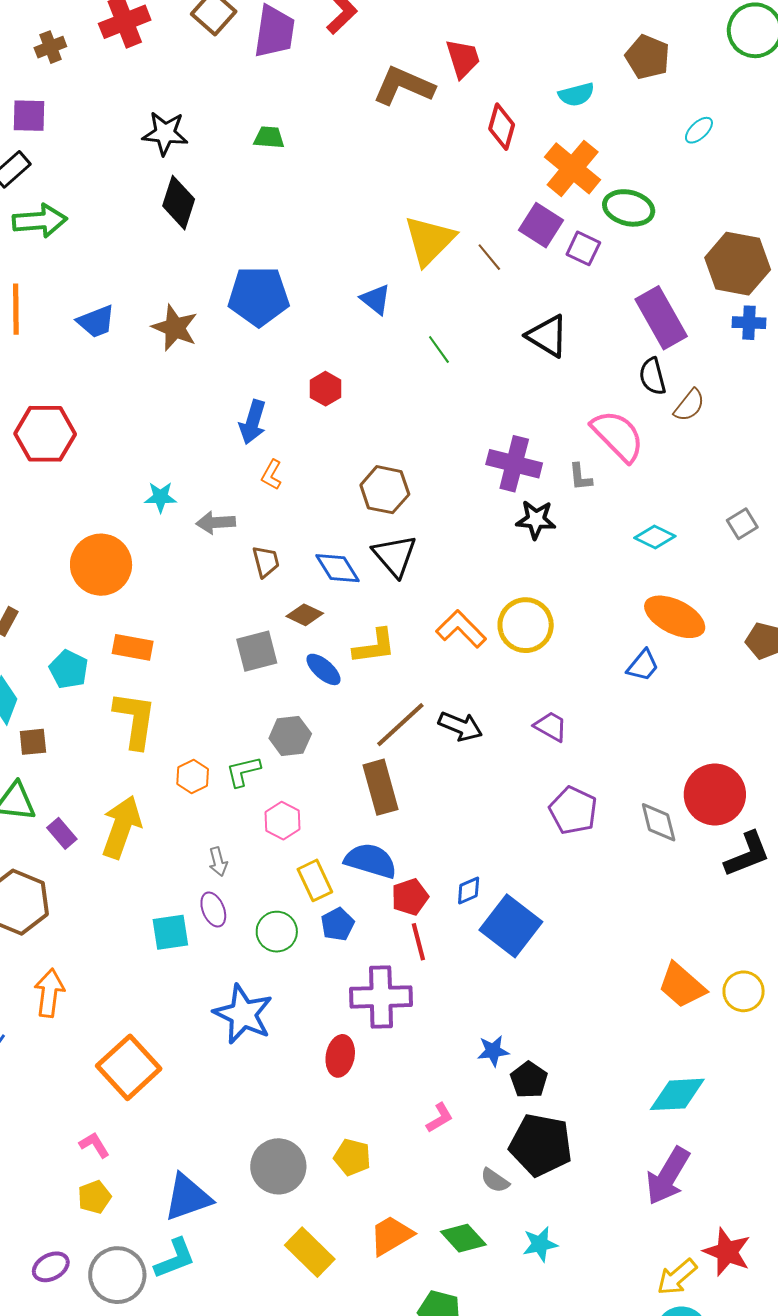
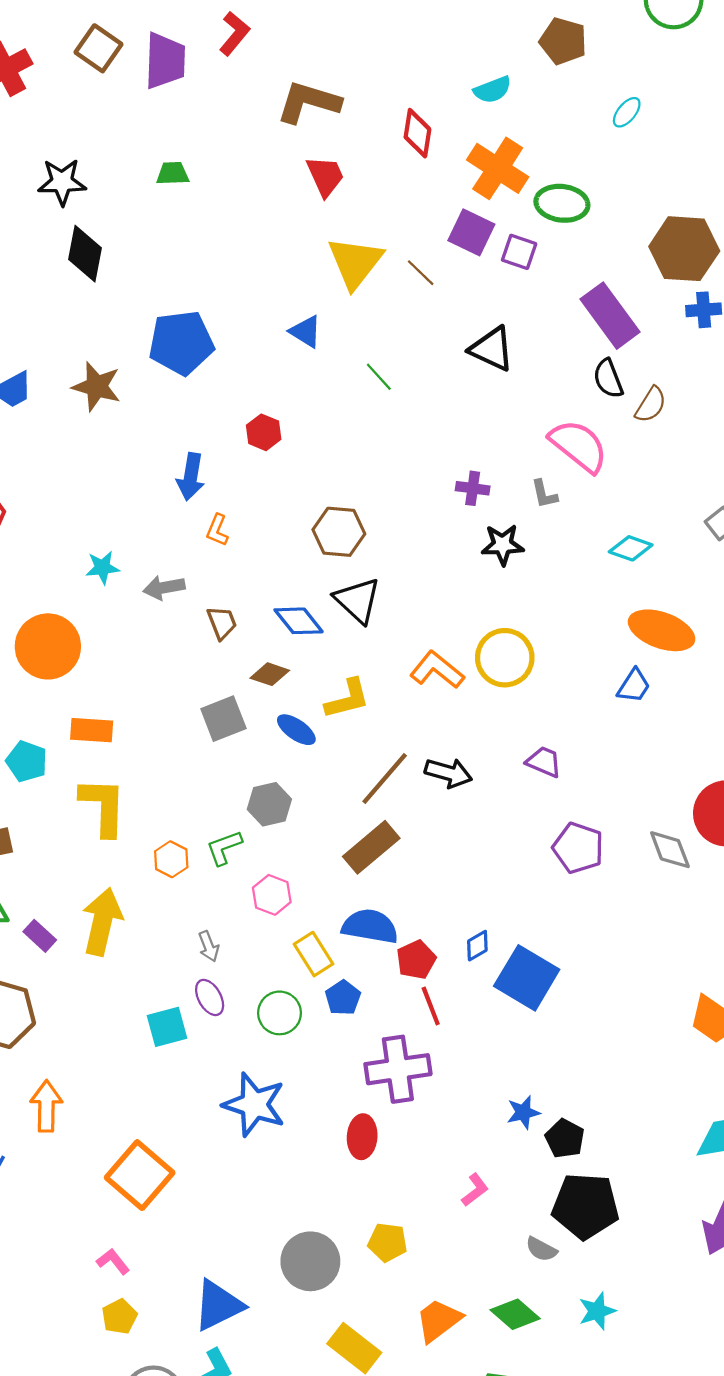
red trapezoid: (463, 58) -> (325, 176), moved
purple cross: (514, 464) -> (473, 488), size x0.6
brown rectangle: (380, 787) -> (371, 847), turned 72

